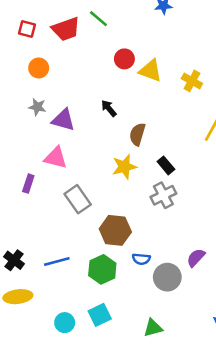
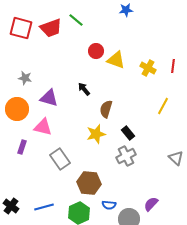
red square: (27, 29) -> (21, 28), size x1.6
orange circle: (39, 68) -> (17, 109), moved, size x1.5
gray star: (37, 107) -> (25, 78), moved

